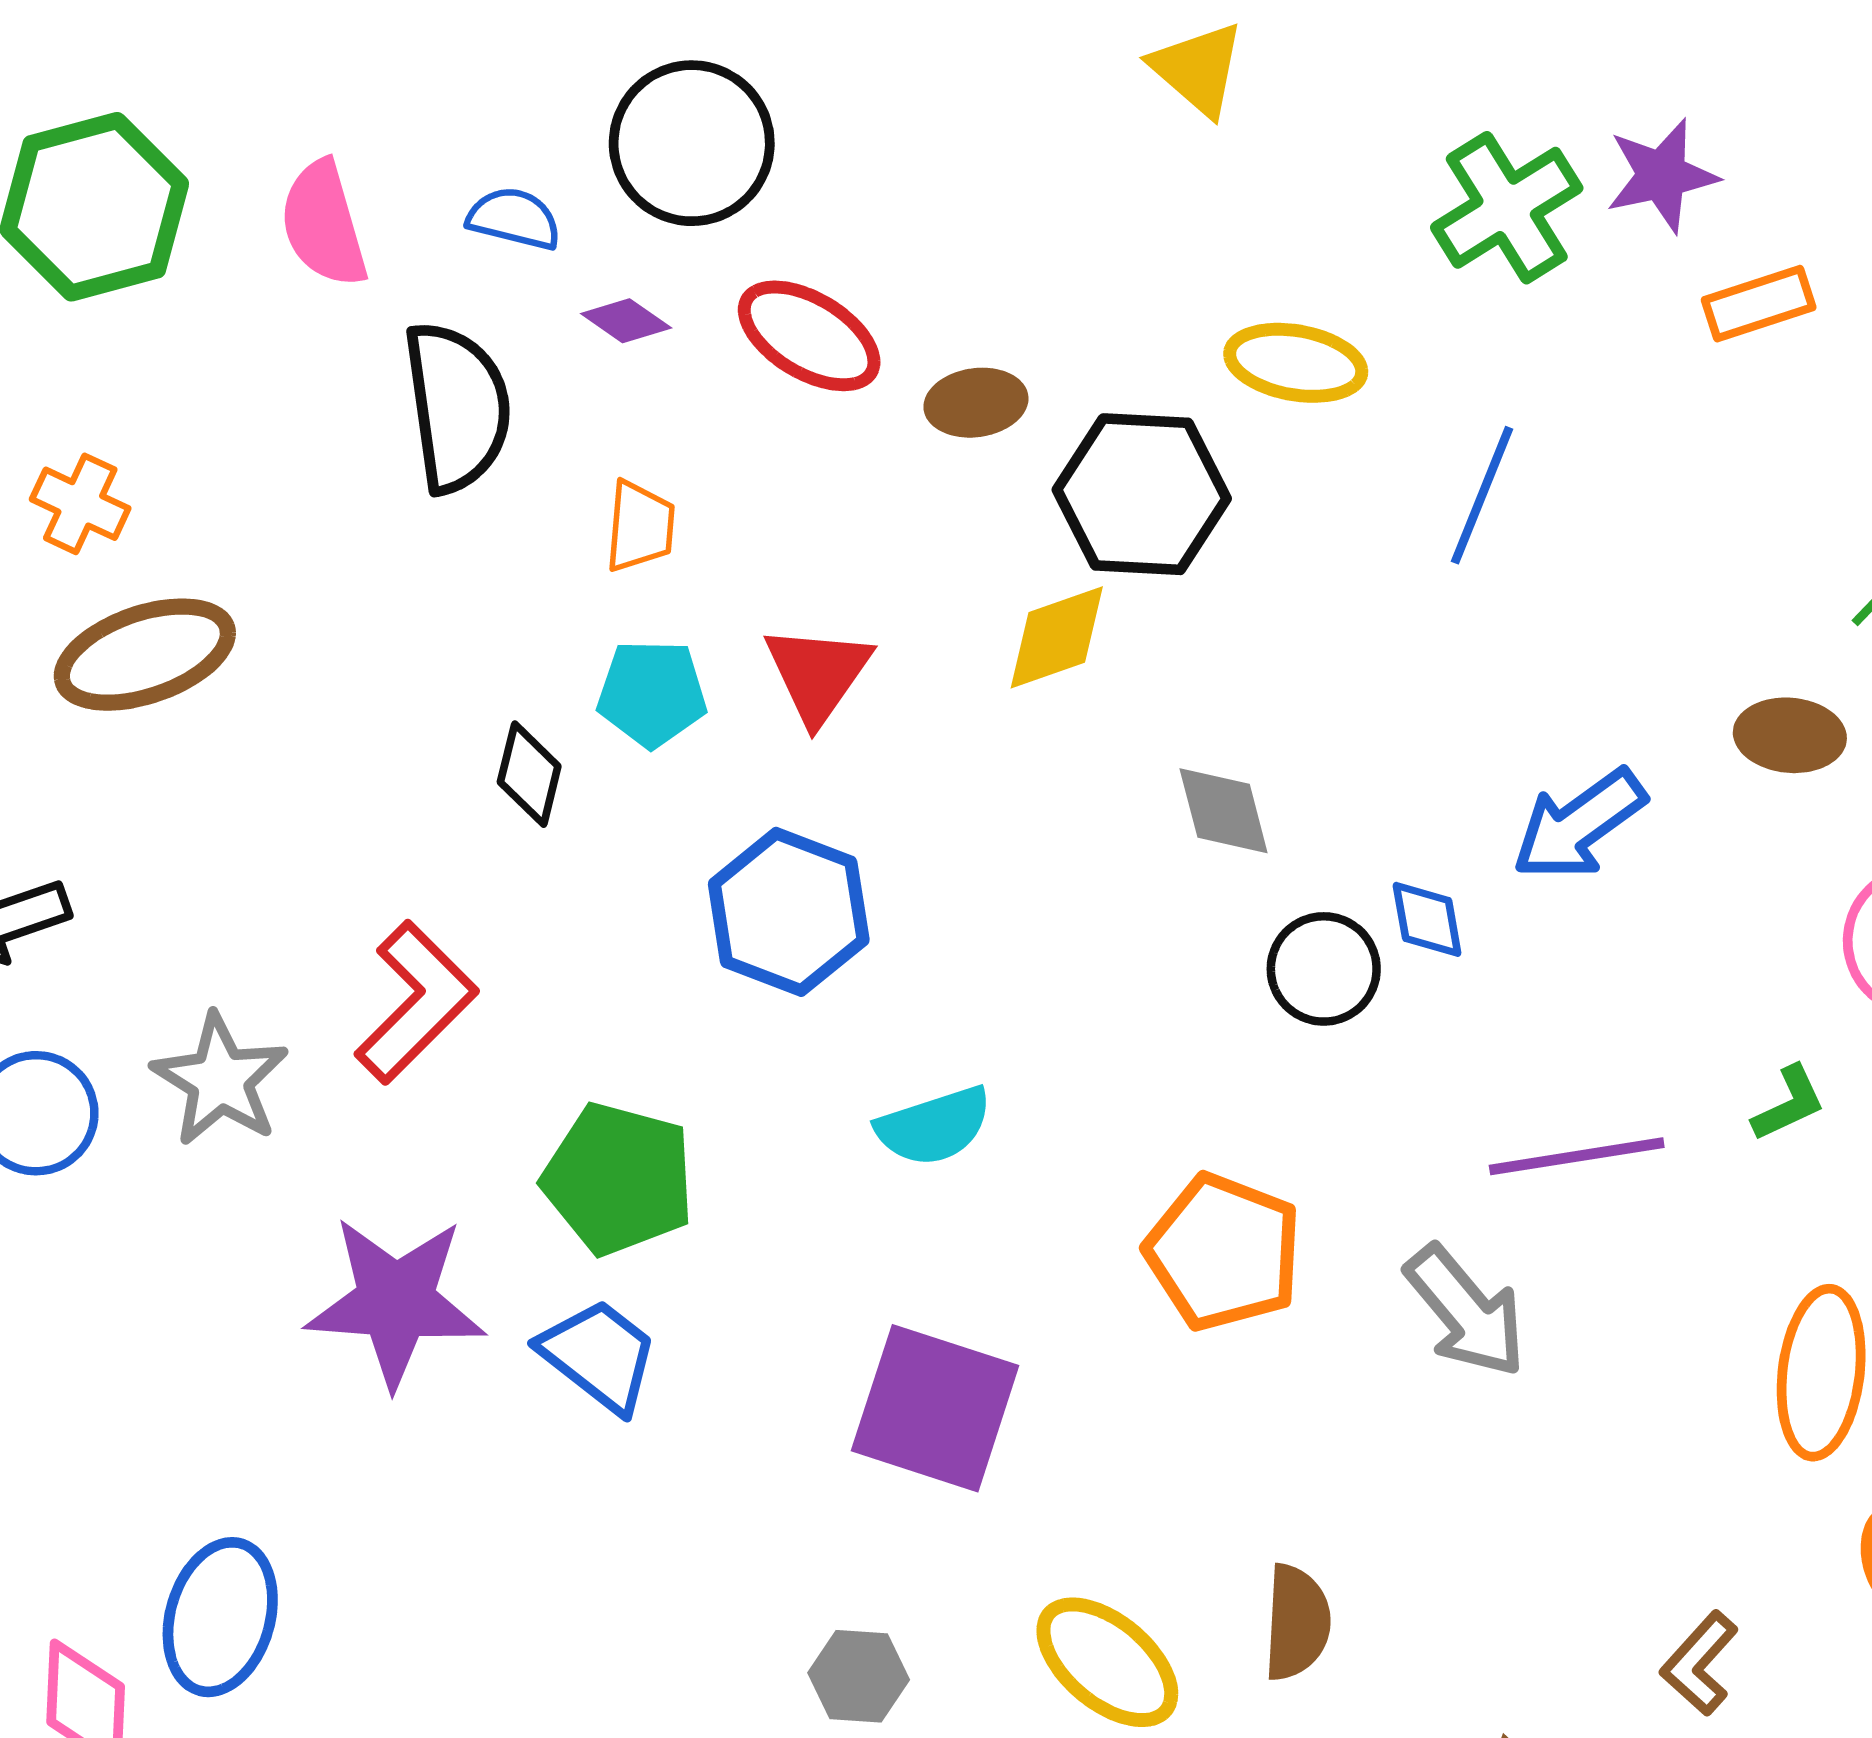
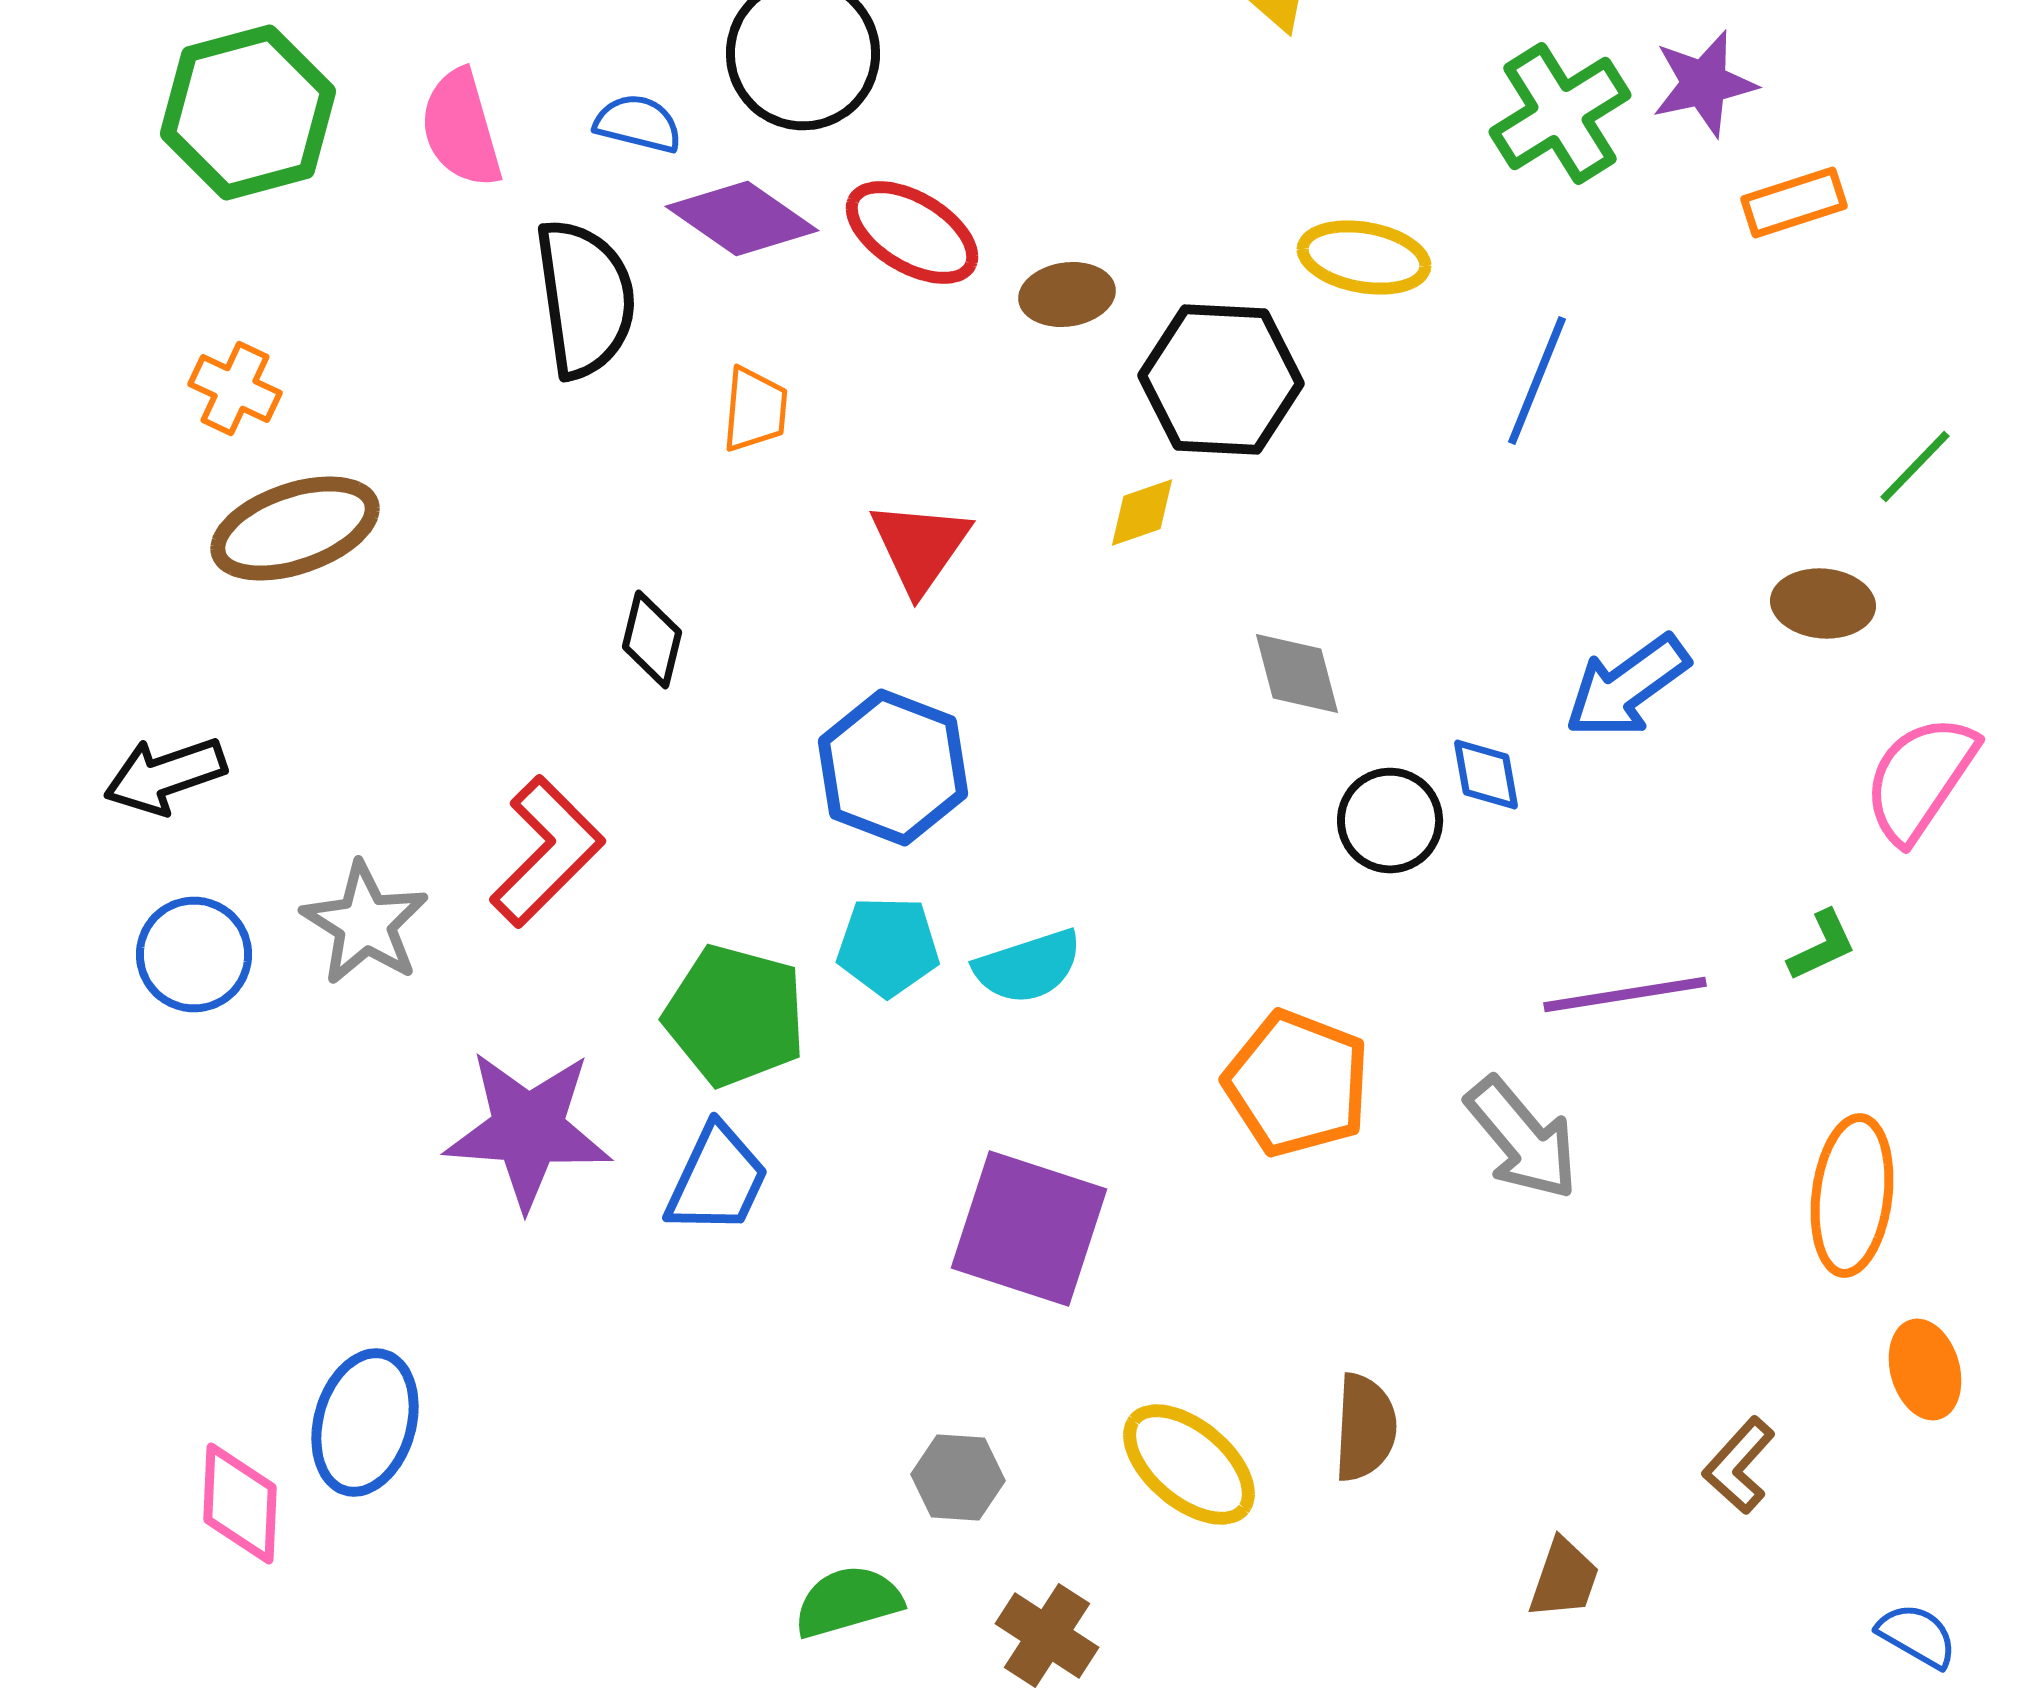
purple diamond: (626, 321) -> (742, 218), size x1.8
yellow diamond: (1057, 637) -> (1142, 512), size x0.7
cyan pentagon: (652, 693) -> (888, 946), moved
blue trapezoid: (599, 1355) -> (717, 1180), turned 77

